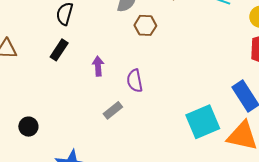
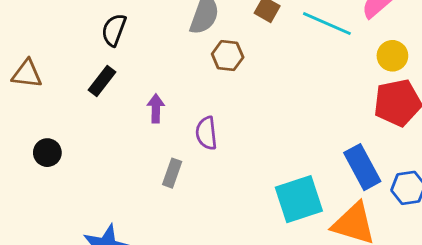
gray rectangle: (113, 110) -> (172, 173), turned -36
black circle: (28, 127) -> (47, 153), moved

